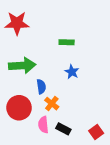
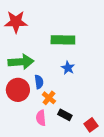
green rectangle: (67, 42) -> (63, 40), size x1.6
red circle: (19, 108) -> (18, 90), moved
black rectangle: (63, 129) -> (65, 115), moved

